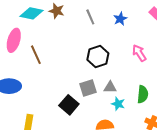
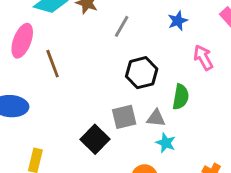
gray line: (90, 17) -> (122, 26), moved, turned 49
pink arrow: (139, 53) -> (203, 58), moved
green semicircle: (143, 94) -> (181, 97), moved

